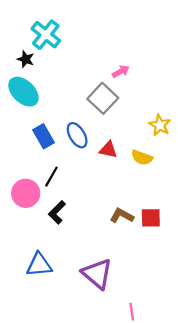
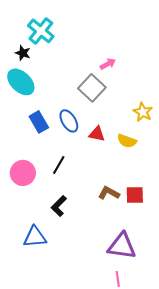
black line: (51, 177) -> (59, 165), moved
black L-shape: (57, 212) -> (59, 206), moved
purple triangle: (97, 274) -> (122, 246), moved, turned -32

